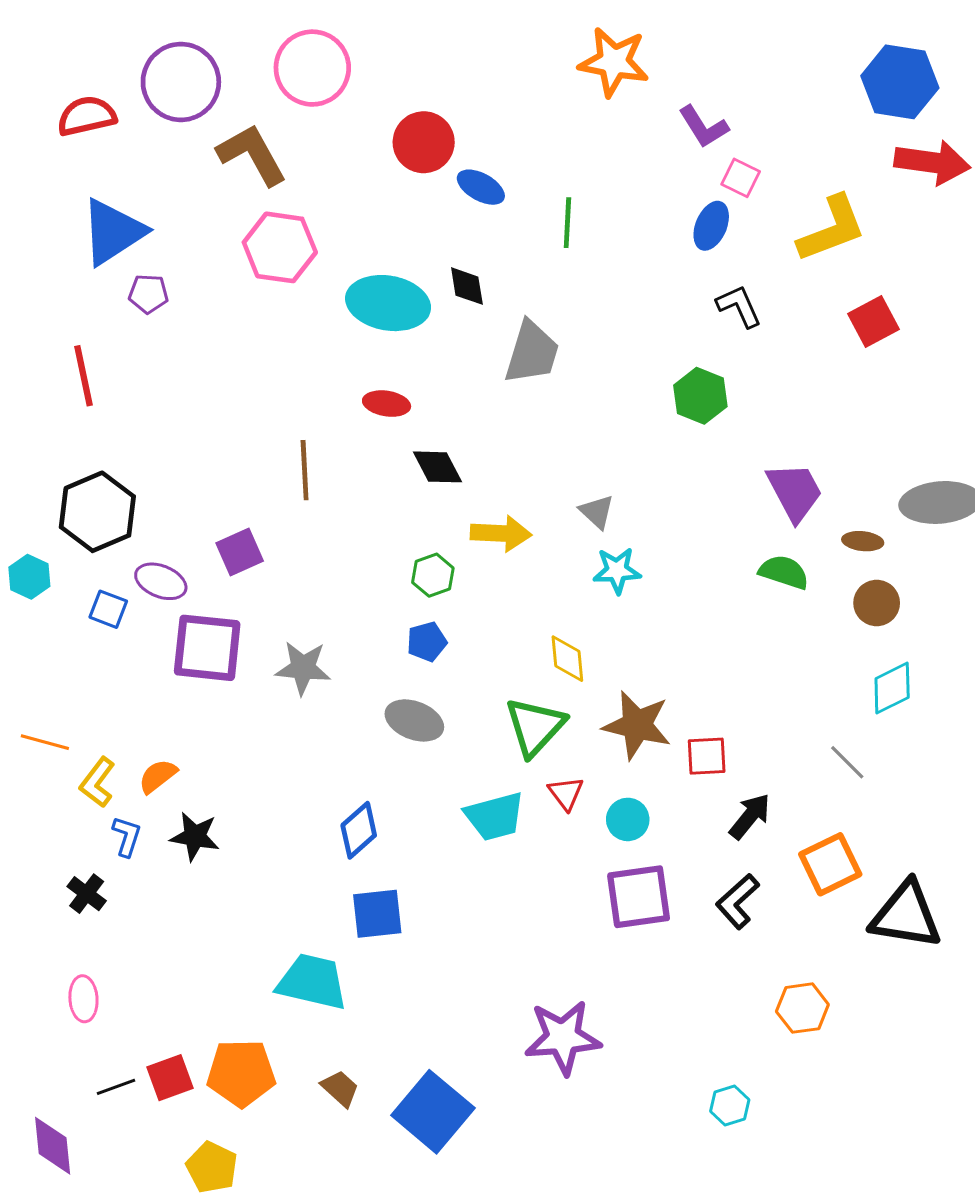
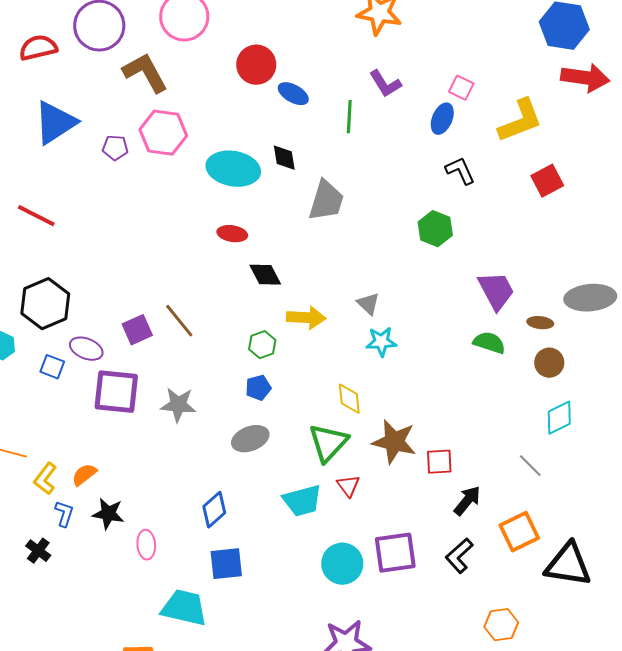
purple L-shape: (703, 127) -> (385, 84), moved
purple pentagon: (148, 294) -> (115, 148), moved
red line: (83, 376) -> (36, 216), turned -51
brown line: (305, 470) -> (179, 321), moved, turned -36
gray ellipse: (414, 720) -> (250, 439), turned -42
cyan circle: (628, 819) -> (342, 564), moved, size x1.5
pink ellipse: (83, 999) -> (146, 545), moved

